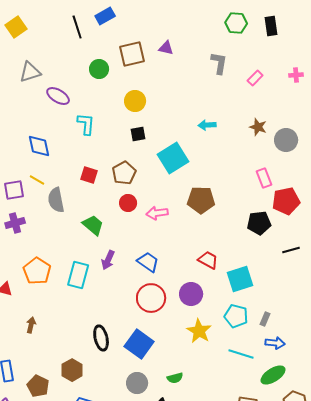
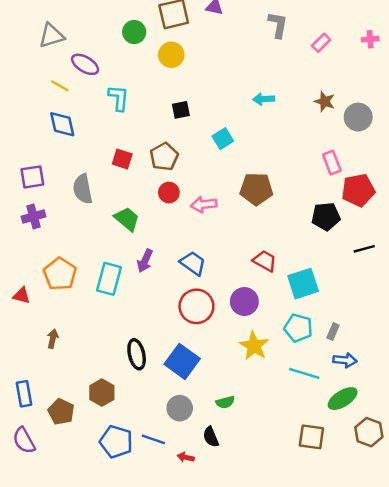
yellow circle: (135, 101) -> (171, 55), moved
cyan square: (173, 158) -> (223, 139), size x0.6
yellow line: (37, 180) -> (60, 86), moved

